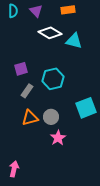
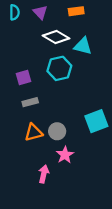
cyan hexagon: (53, 79) -> (59, 68), moved
gray rectangle: (27, 91) -> (30, 102), turned 40
pink arrow: (14, 169) -> (44, 174), moved

